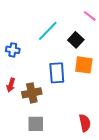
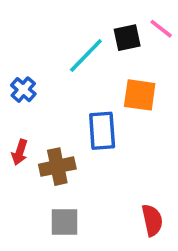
black square: (76, 40) -> (127, 38), moved, turned 35
blue cross: (13, 50) -> (23, 90), turned 32
orange square: (84, 65) -> (140, 95), moved

